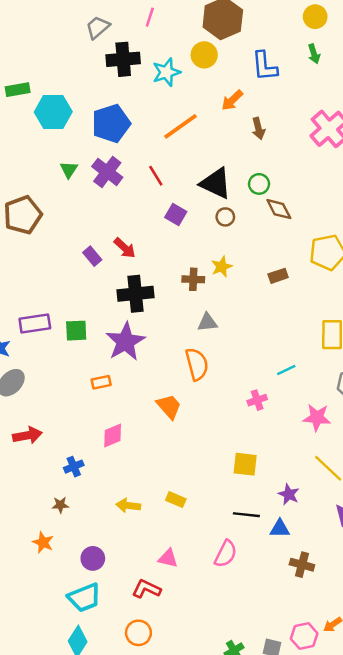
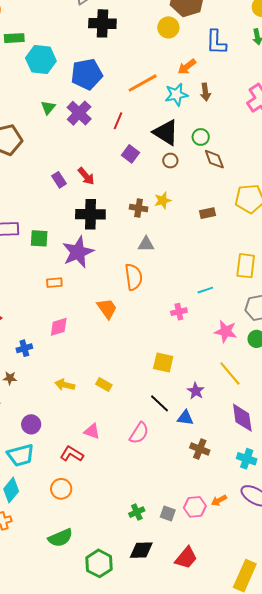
cyan star: (166, 72) -> (176, 95), moved
red line: (156, 176) -> (118, 121), turned 48
black line: (246, 515) -> (160, 403), turned 30

